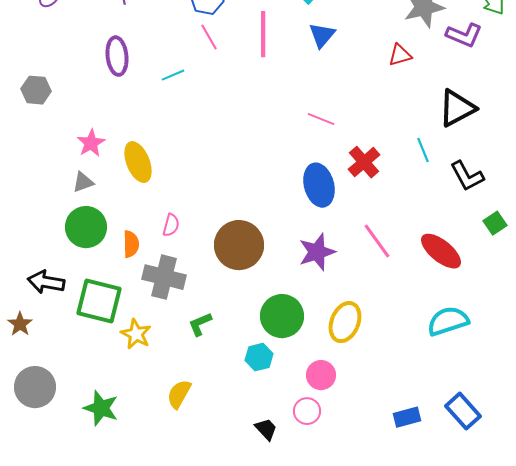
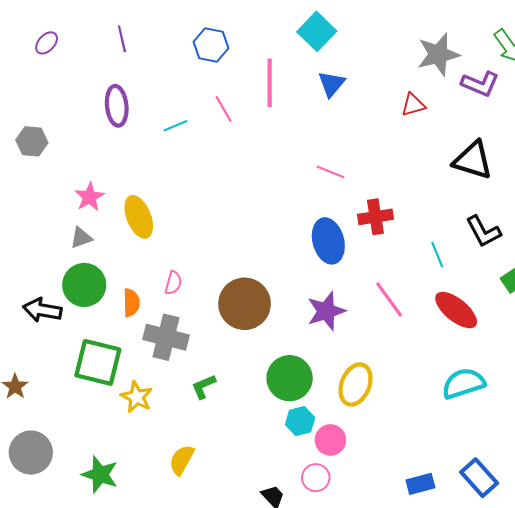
pink line: (209, 37) -> (224, 109), moved
black triangle: (457, 108) -> (473, 160), turned 45
cyan line: (423, 150) -> (437, 255), moved
red cross: (364, 162) -> (375, 217), turned 32
black arrow: (46, 282) -> (42, 310), moved
cyan hexagon: (259, 357) -> (300, 421), moved

